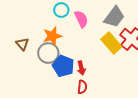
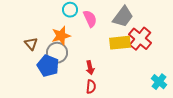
yellow rectangle: (111, 43) -> (120, 43), turned -55
blue pentagon: (63, 66) -> (48, 66), moved

